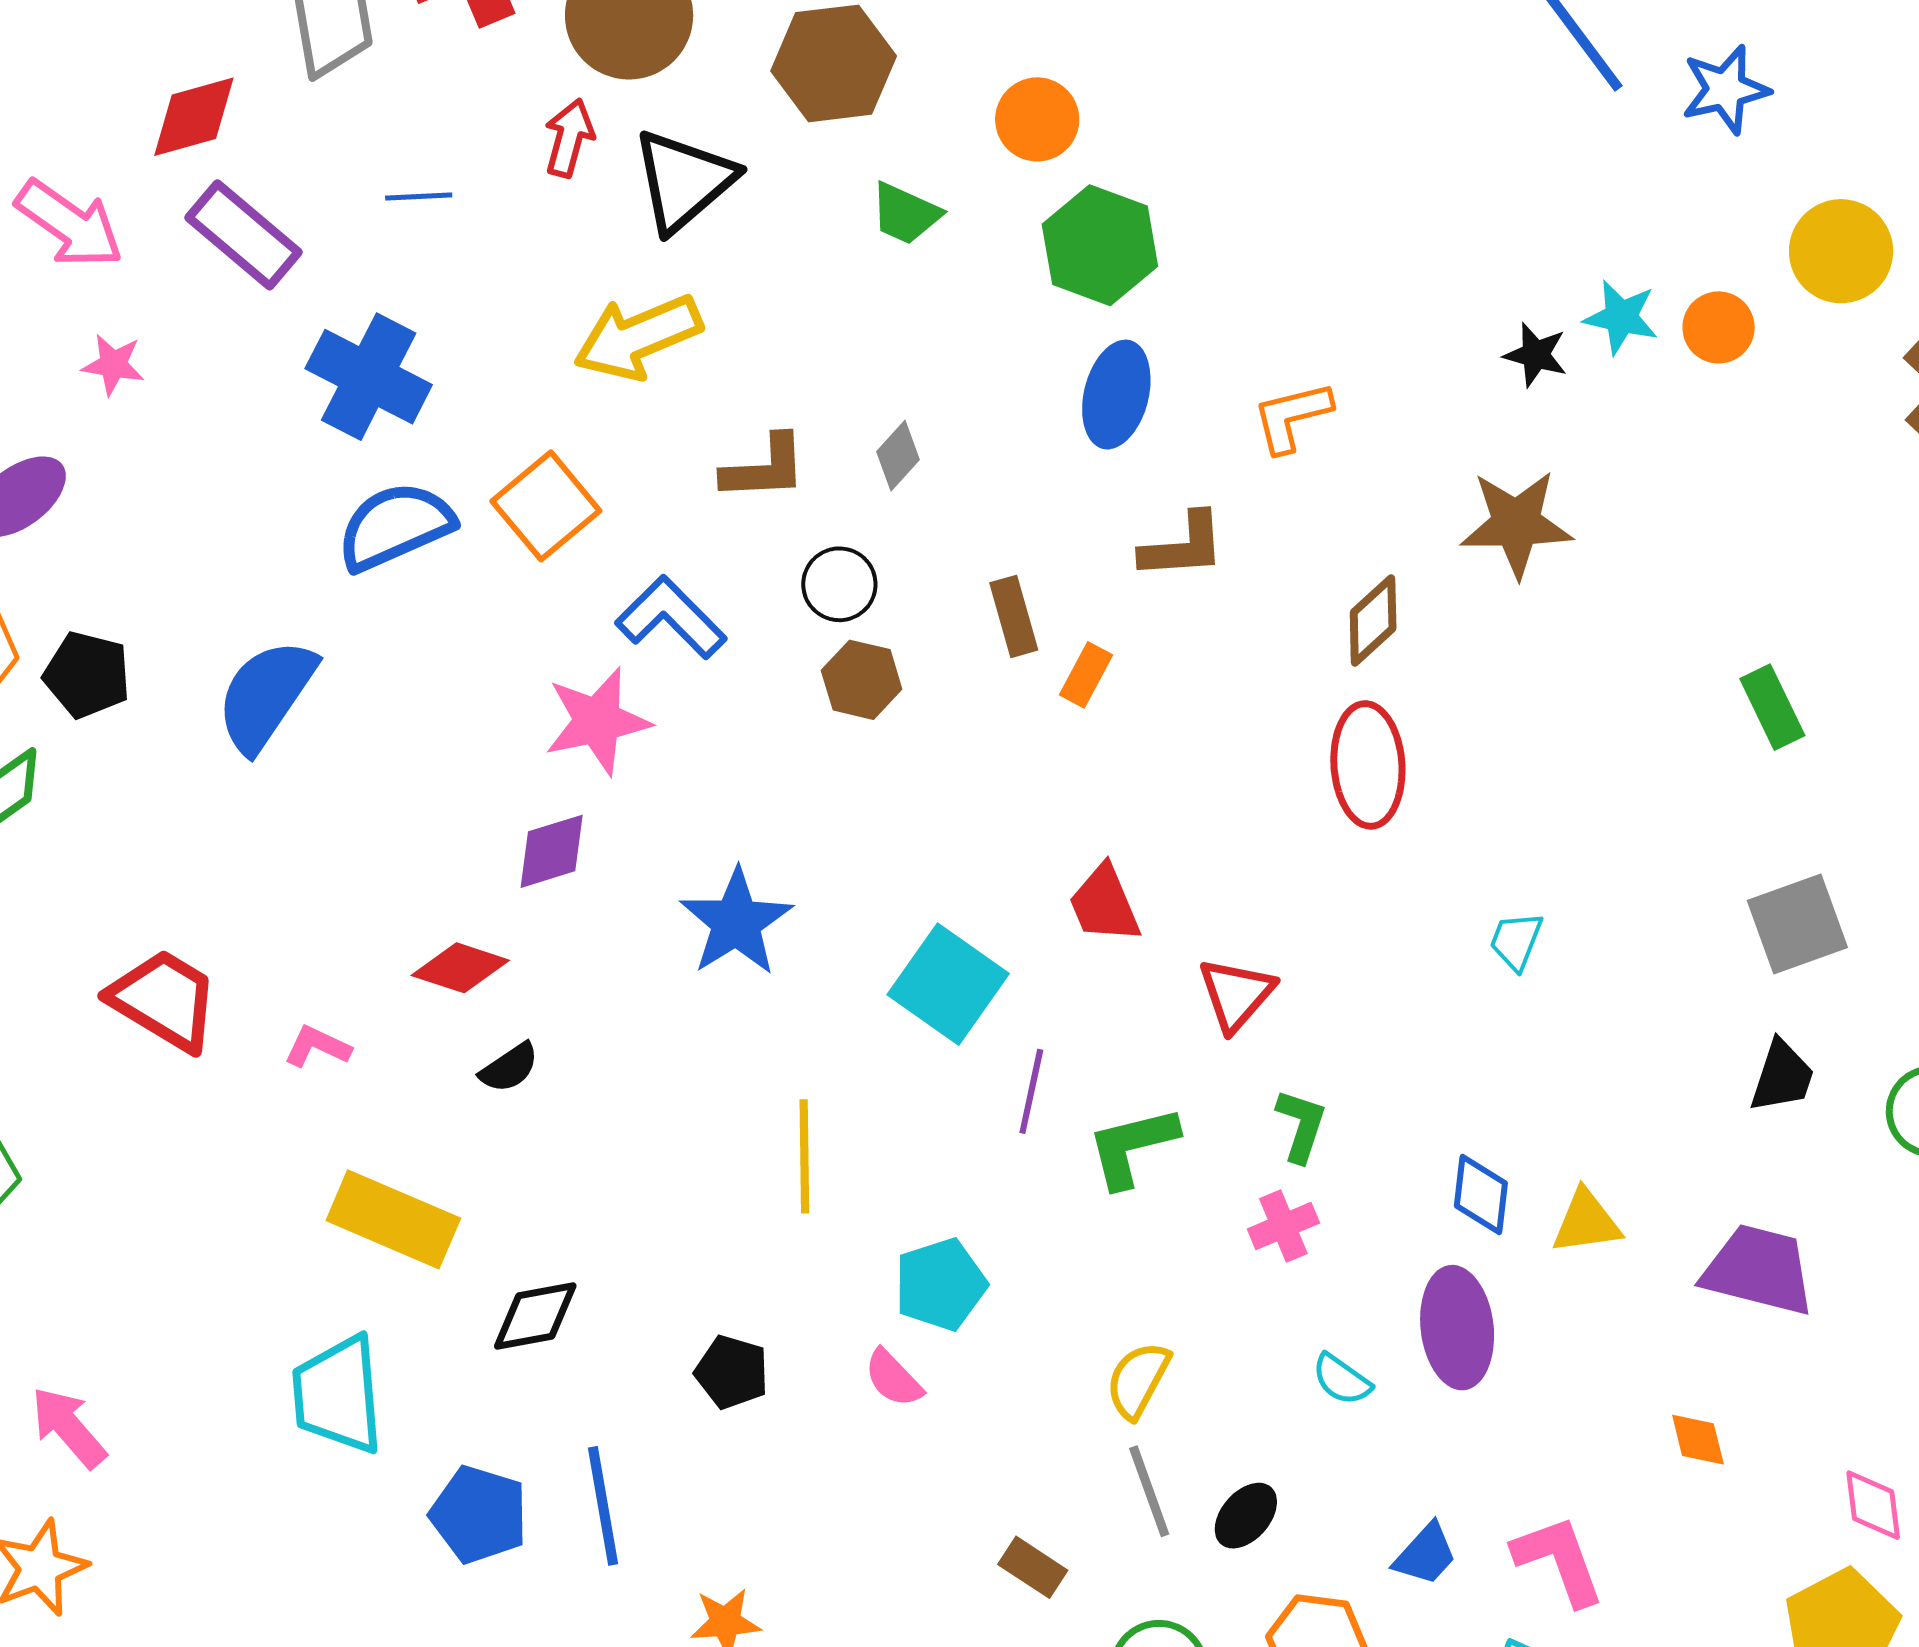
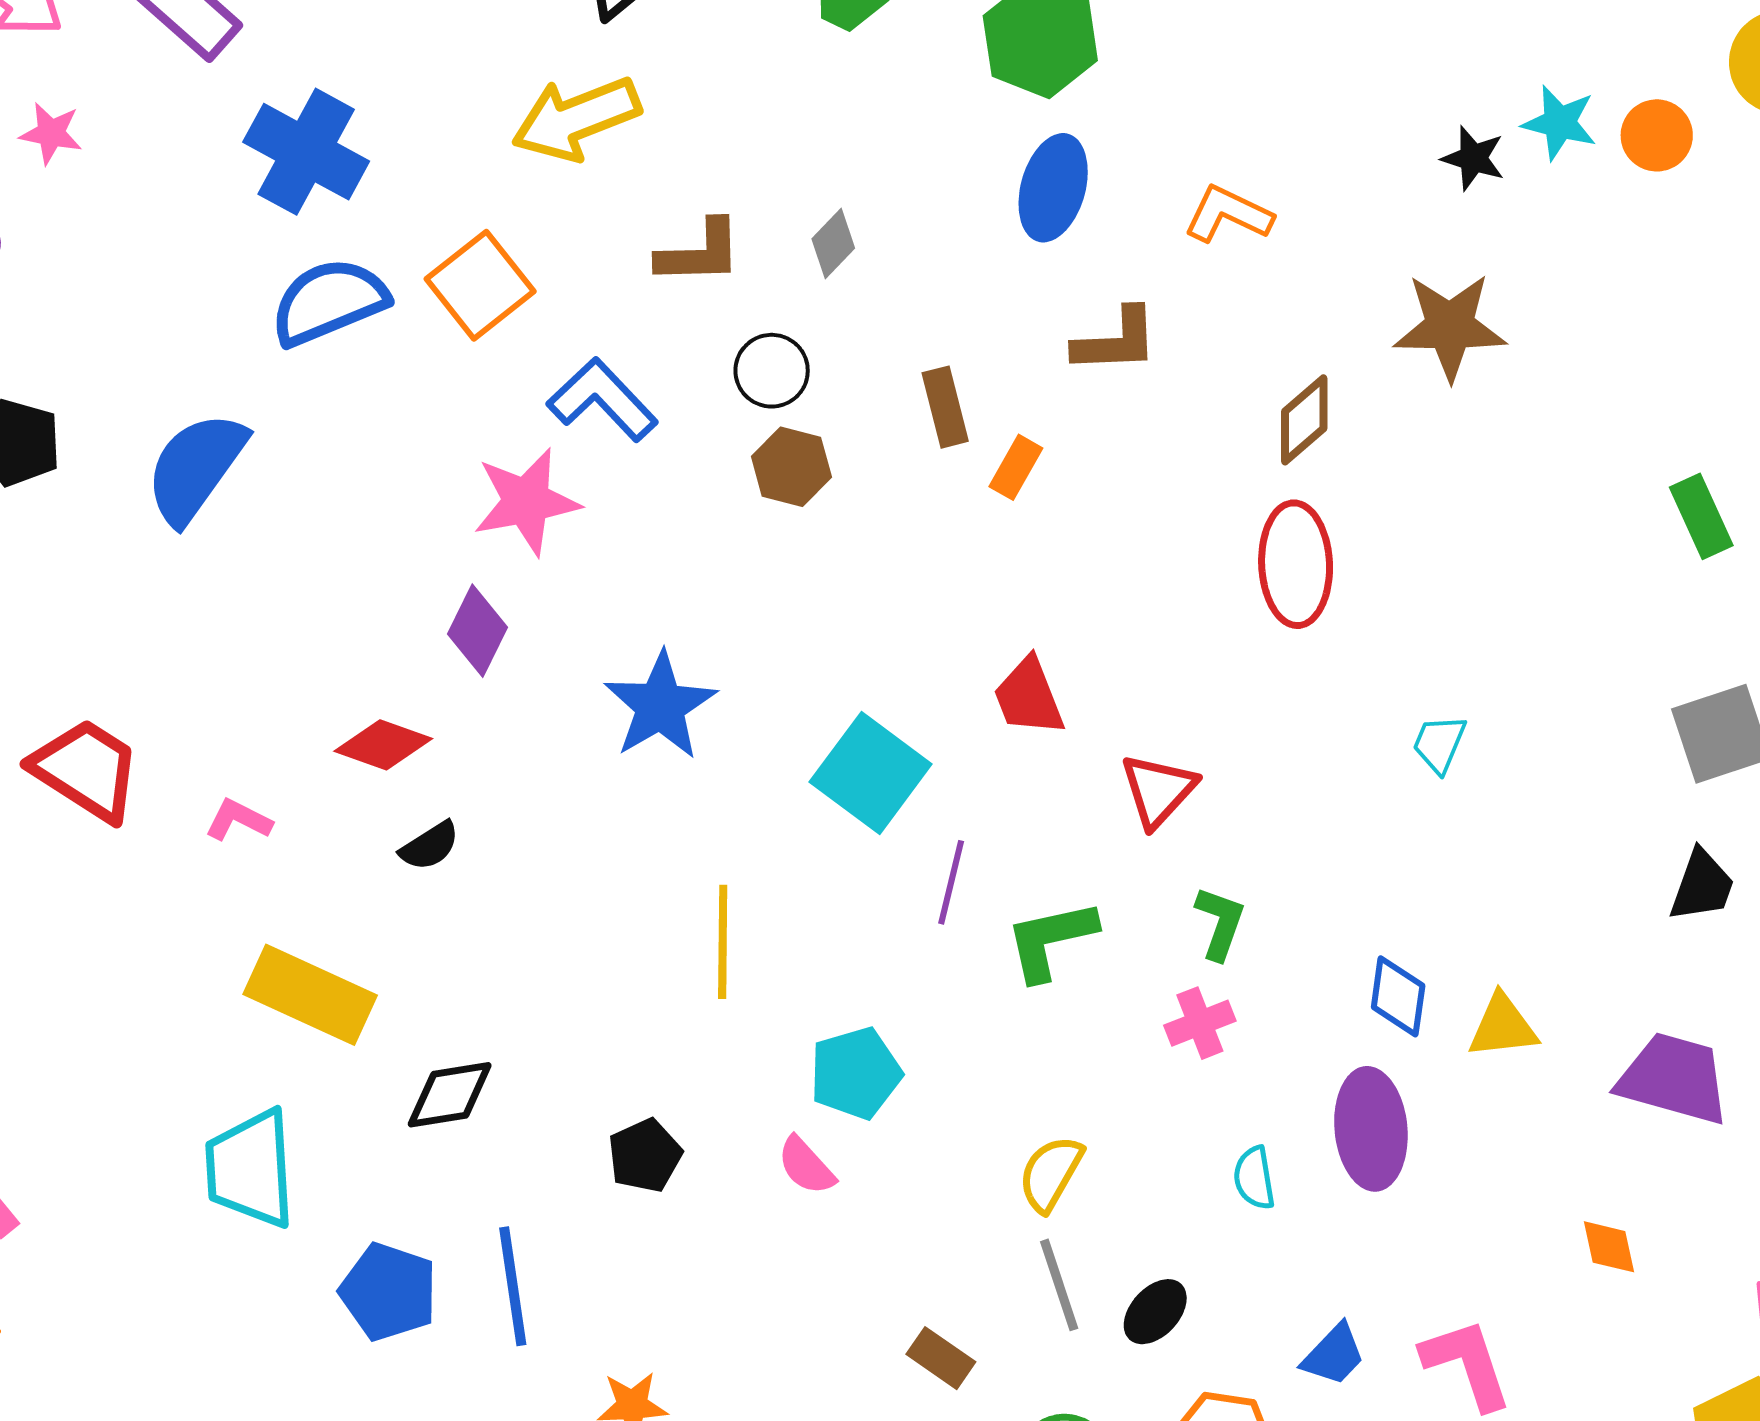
orange L-shape: (1292, 417) -> (1228, 214), turned 38
purple diamond: (552, 851) -> (477, 631), turned -48
black pentagon: (732, 1372) -> (645, 1156), turned 30
cyan semicircle: (1342, 1380) -> (1254, 1178), turned 44

